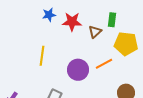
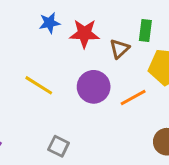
yellow line: (42, 56) -> (39, 85), turned -66
purple circle: (78, 70) -> (94, 87), moved

